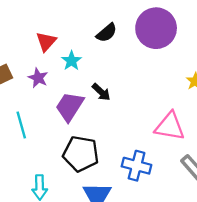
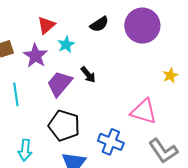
purple star: (38, 78) -> (35, 56), size x1.4

